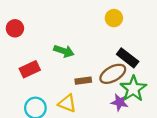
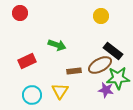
red circle: (15, 28) -> (20, 13), moved
green star: (133, 89) -> (118, 78), turned 30
yellow triangle: (67, 103) -> (60, 91), turned 42

